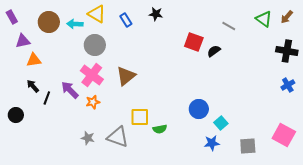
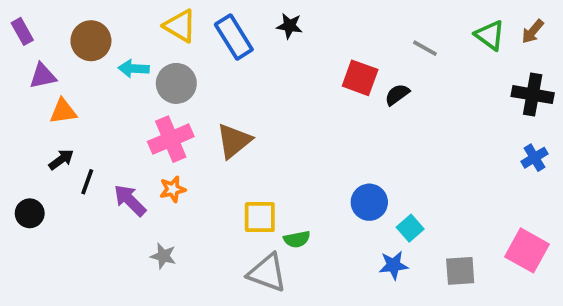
blue rectangle: (126, 20) -> (234, 37), size x1.6
cyan arrow: (75, 24) -> (134, 69), moved
pink cross: (92, 75) -> (171, 139), turned 30
black arrow: (33, 86) -> (61, 159), turned 96
purple arrow: (70, 90) -> (130, 200), moved
gray triangle: (118, 137) -> (267, 273), moved

